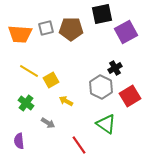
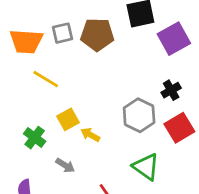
black cross: (115, 68) -> (171, 90), moved
yellow line: (29, 71) -> (46, 79), moved
yellow square: (51, 80) -> (68, 119), moved

